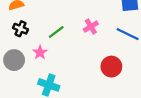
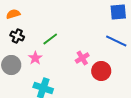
pink cross: (91, 27) -> (82, 58), moved

